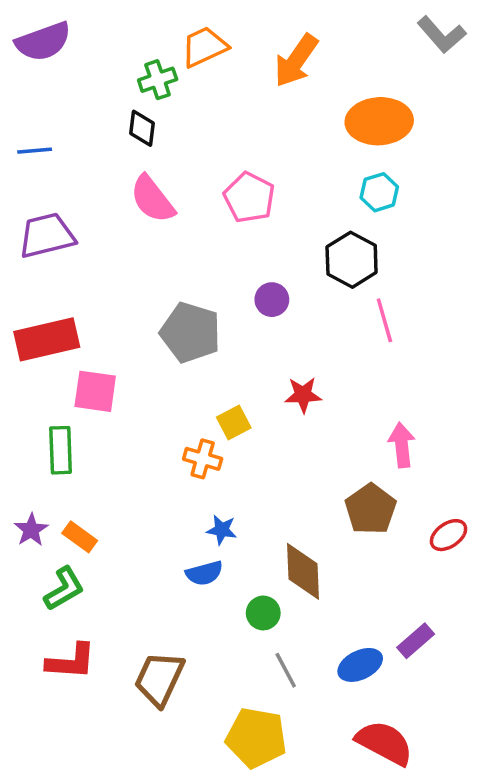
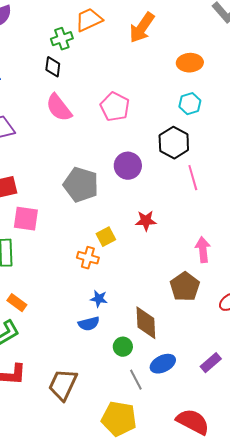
orange ellipse: (379, 121) -> (190, 63), size x0.7
purple circle: (272, 300) -> (128, 166), size x1.4
blue ellipse: (360, 665) -> (163, 364), moved

